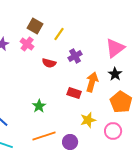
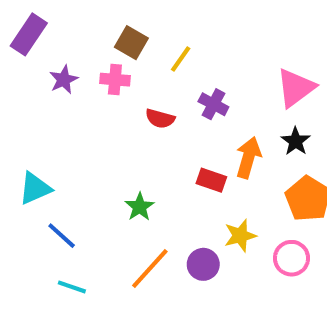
pink cross: (27, 44) -> (115, 80), turned -32
purple cross: (75, 56) -> (213, 104), turned -32
orange line: (44, 136) -> (150, 268), turned -30
purple circle: (70, 142) -> (203, 264), moved

